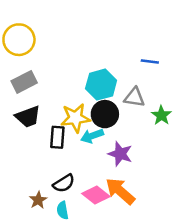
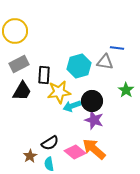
gray triangle: (134, 97) -> (105, 62), moved
black circle: (105, 114) -> (92, 101), moved
black trapezoid: (28, 117) -> (22, 91), turned -40
black rectangle: (57, 137) -> (44, 75), moved

